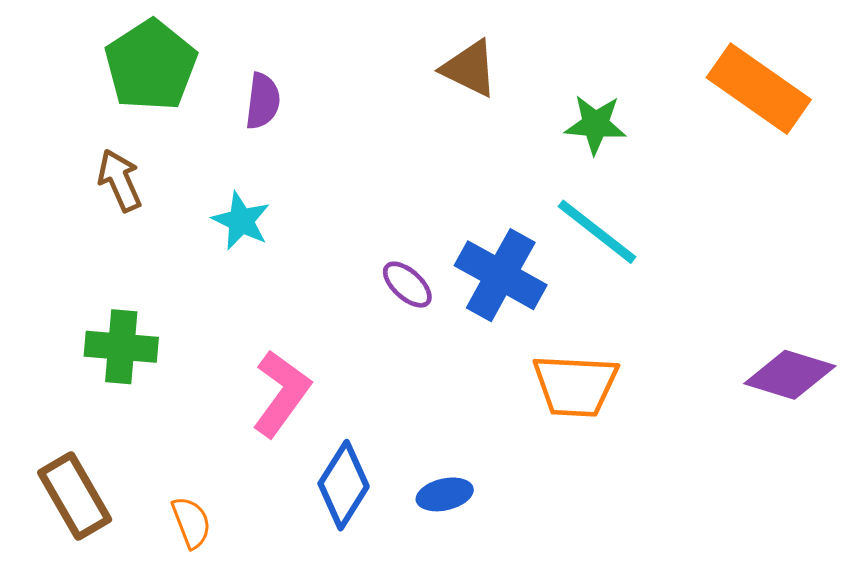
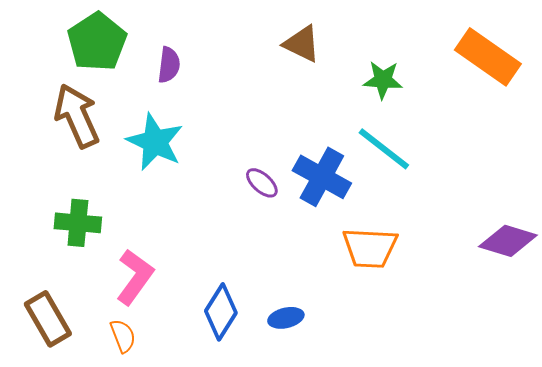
brown arrow: (120, 180) -> (77, 116), size x1.6
cyan star: (241, 221) -> (155, 142), size x1.5
pink L-shape: (281, 393) -> (135, 277), moved

